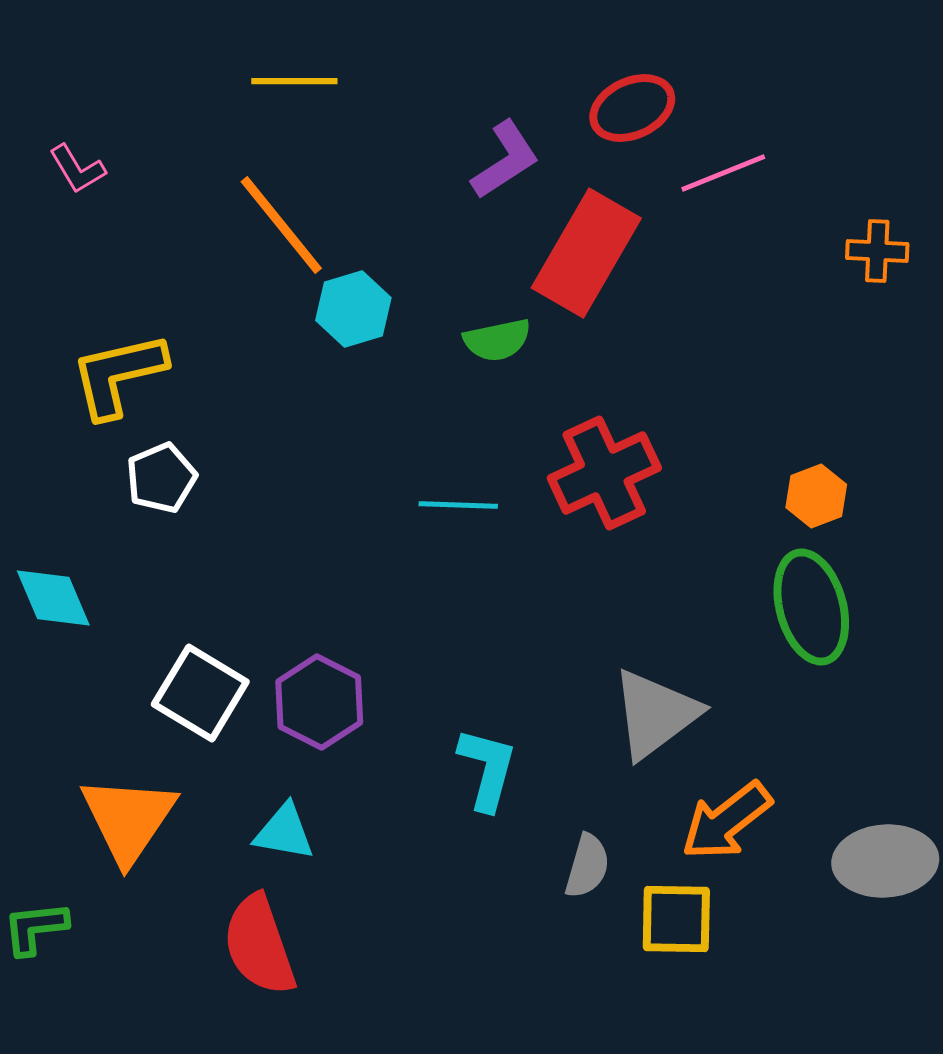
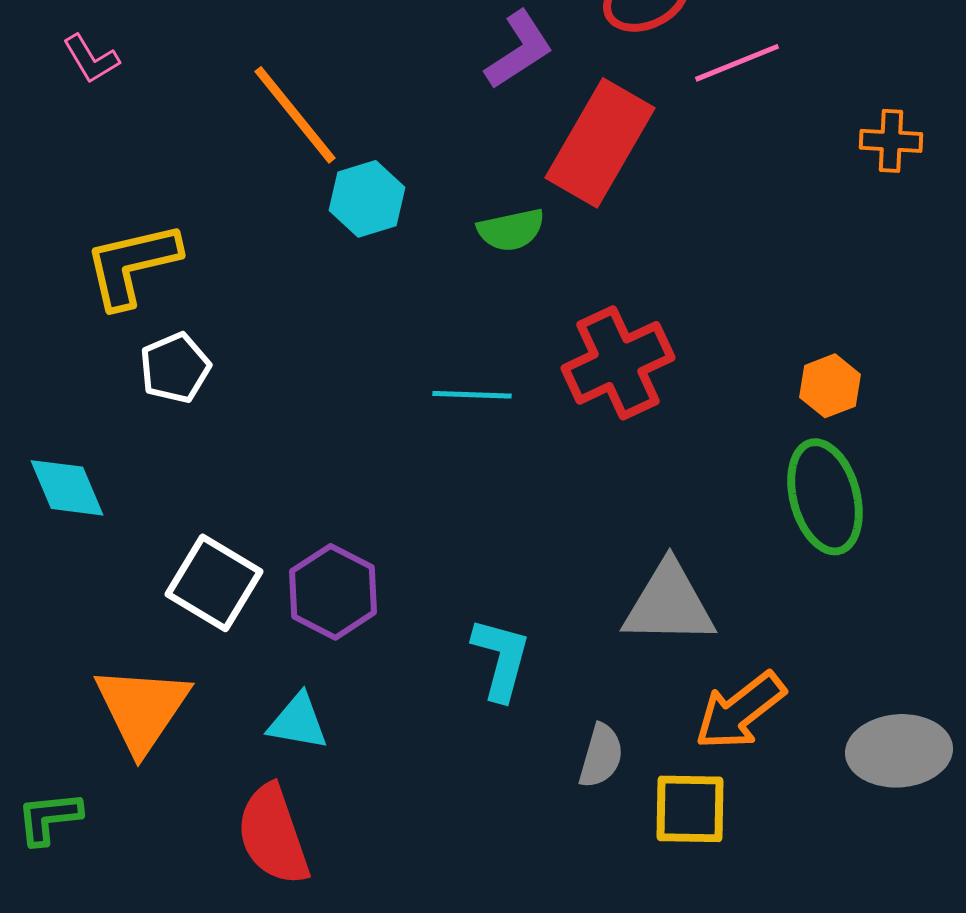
gray triangle: (655, 714) -> (669, 604), turned 38

